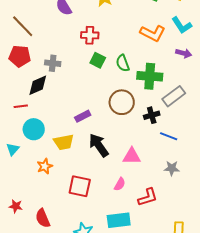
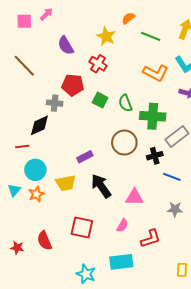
red cross: (90, 35) -> (98, 64), moved, turned 30
red pentagon: (20, 56) -> (73, 85), moved
orange star: (45, 166) -> (36, 194), moved
red semicircle: (43, 218) -> (44, 241), moved

